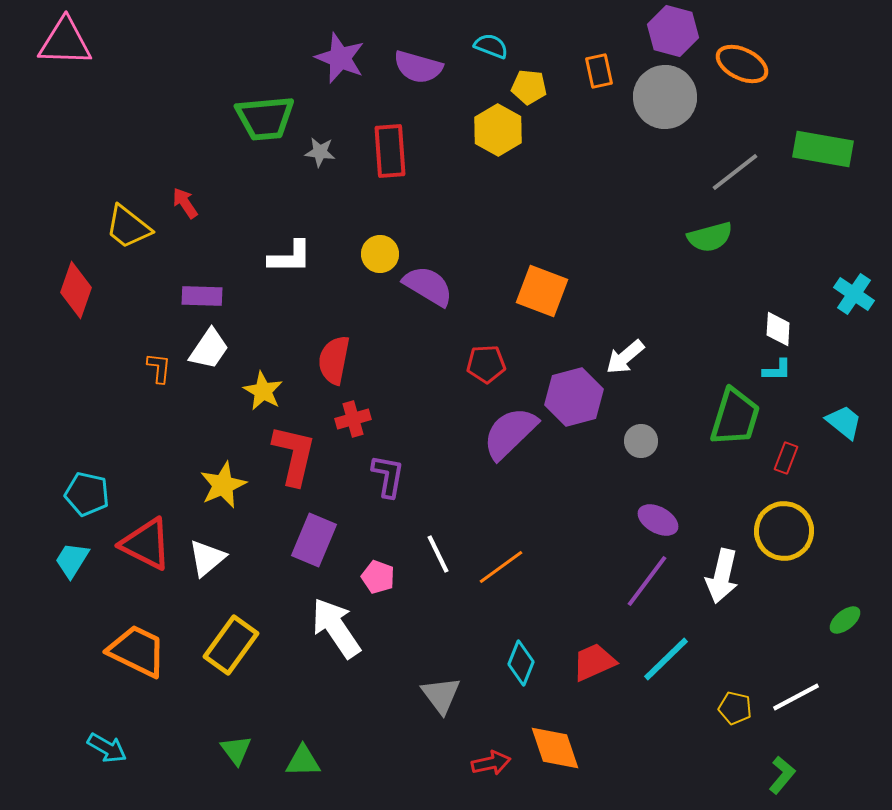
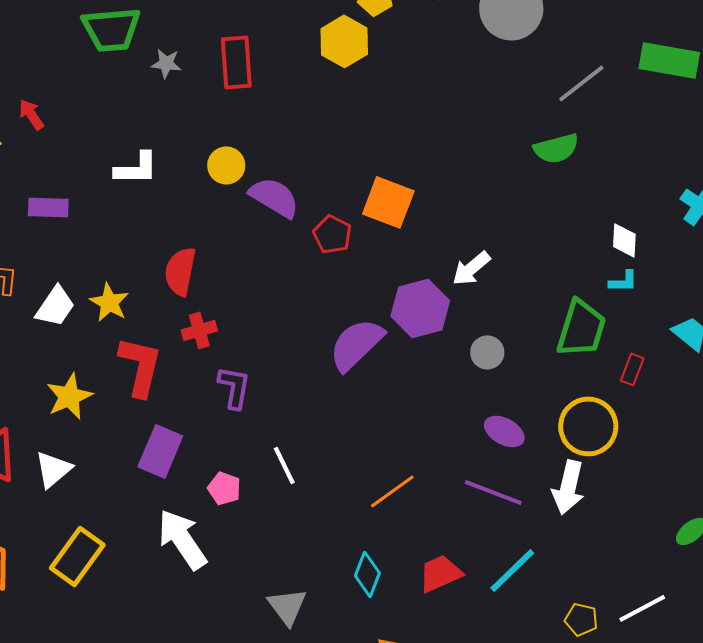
white trapezoid: (209, 349) -> (55, 306), moved
red pentagon: (486, 364) -> (332, 234), moved, turned 30
yellow circle: (784, 531) -> (588, 426), moved
orange line: (501, 567) -> (392, 491), moved
purple line: (647, 581) -> (493, 492), turned 74

